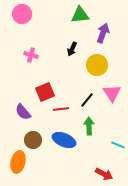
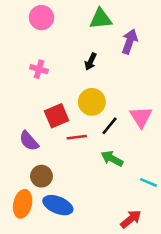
pink circle: (22, 14) -> (41, 18), moved
yellow circle: (97, 65) -> (92, 102), moved
green arrow: (89, 126) -> (112, 159), turned -60
blue ellipse: (64, 140) -> (58, 205), moved
red arrow: (104, 174) -> (131, 219), turned -66

